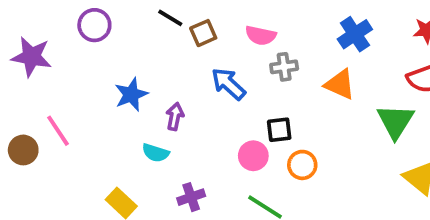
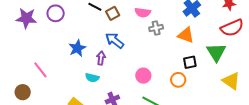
purple star: (31, 57) -> (26, 18), moved
blue arrow: (228, 84) -> (115, 40), moved
black square: (279, 130) -> (190, 62), moved
brown circle: (23, 150) -> (23, 92), moved
orange circle: (302, 165) -> (178, 80), moved

